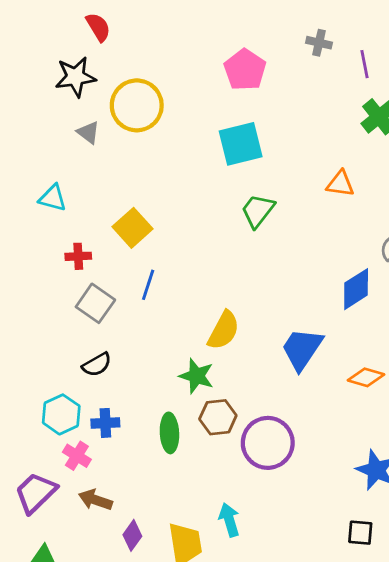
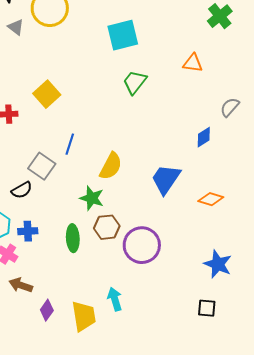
blue line: (148, 285) -> (70, 144), moved
blue diamond: (356, 289) -> (204, 137), size x0.7
gray square: (95, 303) -> (42, 166), moved

